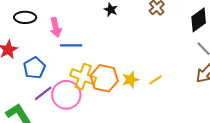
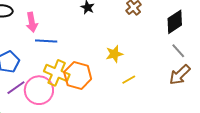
yellow star: (130, 80) -> (114, 54), moved

